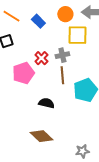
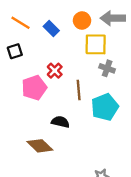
gray cross: (62, 55) -> (107, 68), moved, turned 32
brown diamond: (41, 136) -> (40, 146), moved

